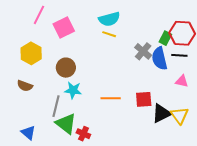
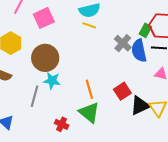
brown circle: (66, 68) -> (45, 58), size x1.4
orange line: (111, 98) -> (89, 89), turned 72
red square: (144, 99) -> (122, 91), turned -30
green triangle: (66, 124) -> (89, 112), moved

